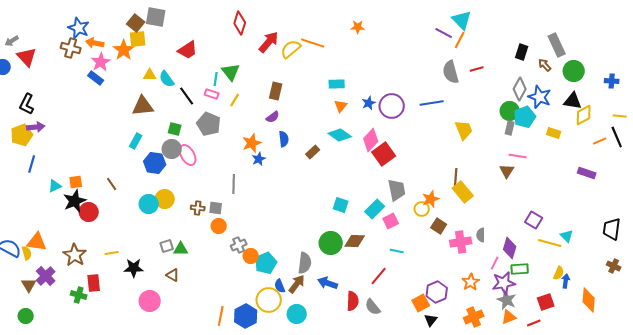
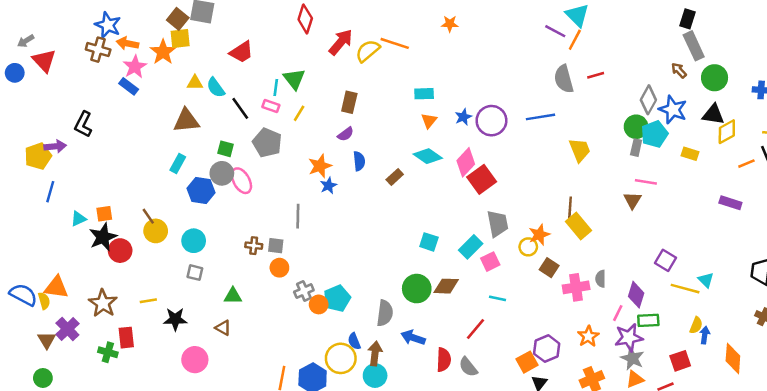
black rectangle: (522, 52) -> (688, 19), moved
black L-shape: (27, 104) -> (83, 124), moved
yellow circle: (165, 199) -> (156, 231), moved
gray square: (167, 246) -> (195, 273), moved, turned 32
cyan pentagon: (266, 263) -> (337, 298), moved
brown arrow: (297, 284) -> (375, 353), moved, turned -30

